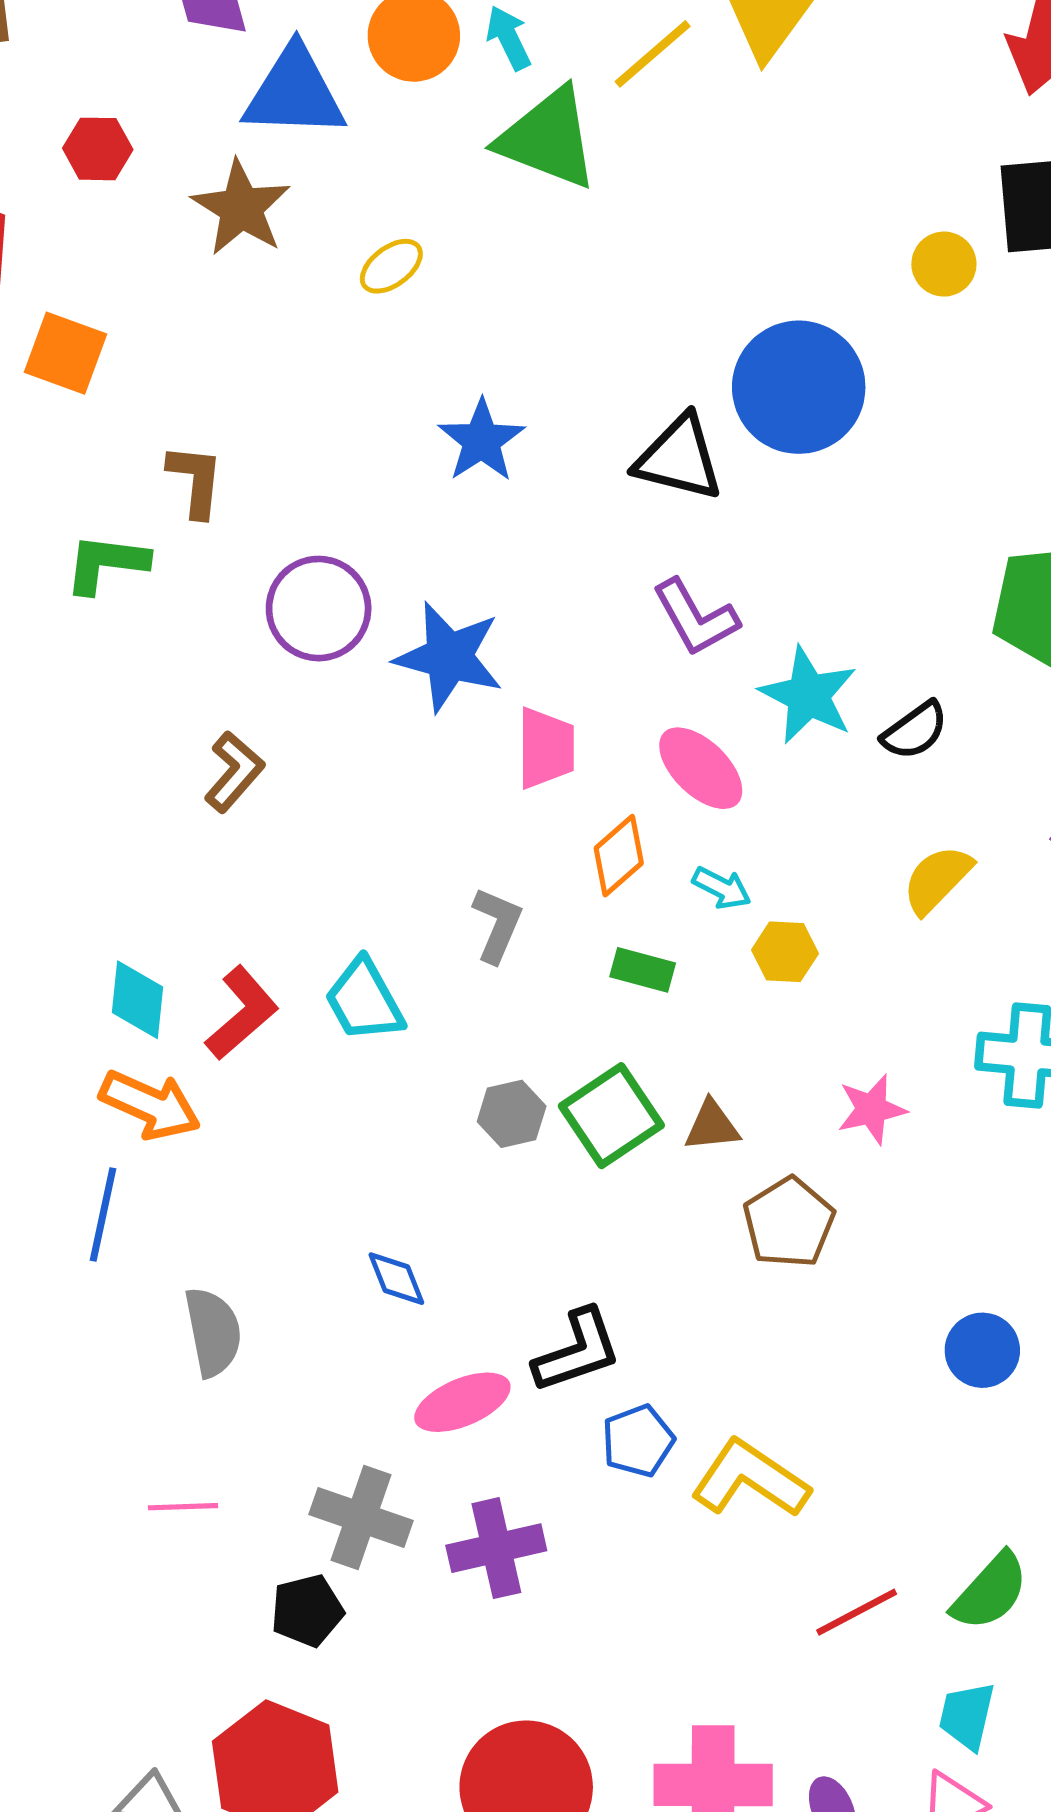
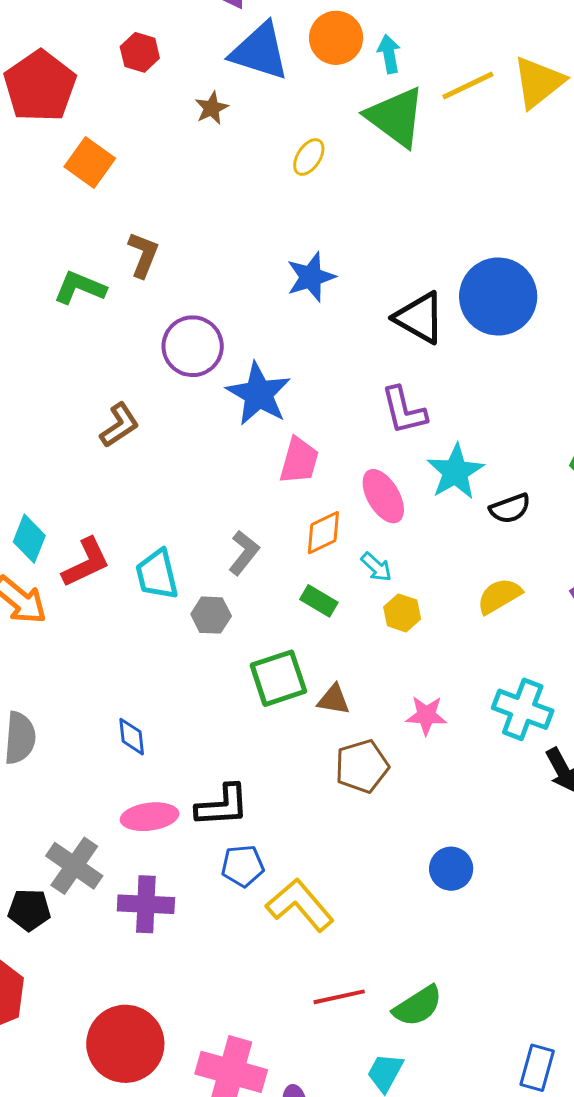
brown star: (241, 208) -> (212, 108), size x0.6
yellow ellipse: (391, 266) -> (309, 157), moved, turned -36
gray hexagon: (512, 1114) -> (211, 615), moved

